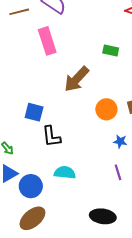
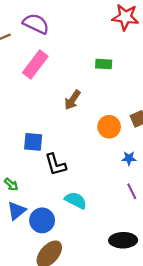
pink rectangle: (47, 41) -> (35, 65), turned 64
brown arrow: (77, 79) -> (72, 100), size x0.7
cyan semicircle: (65, 173) -> (76, 200), turned 30

